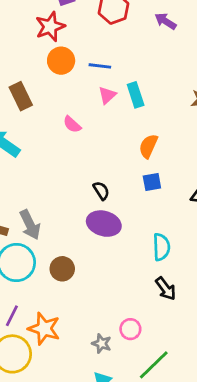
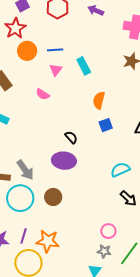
pink triangle: (107, 95) -> (56, 70), moved
purple ellipse: (104, 224) -> (64, 161), moved
cyan semicircle: (161, 247) -> (120, 170), turned -102
gray star: (102, 344) -> (104, 251), moved

